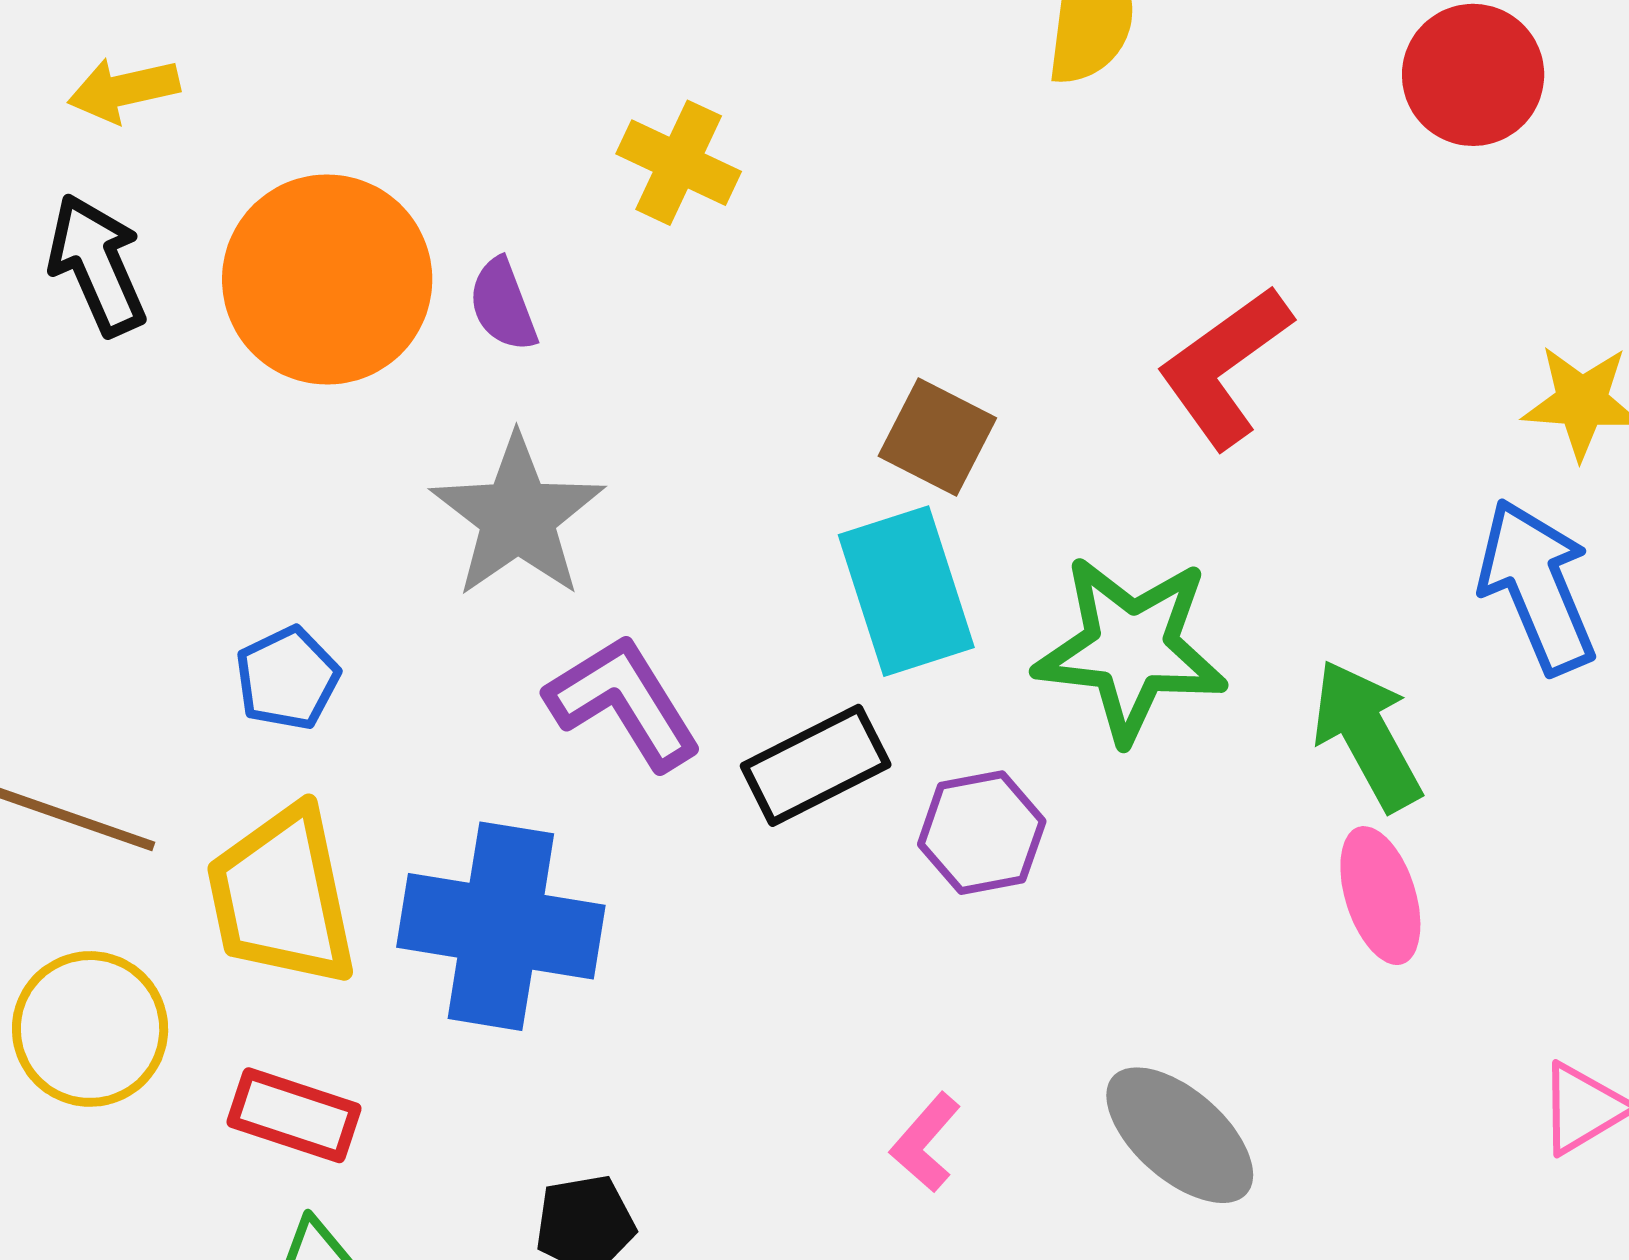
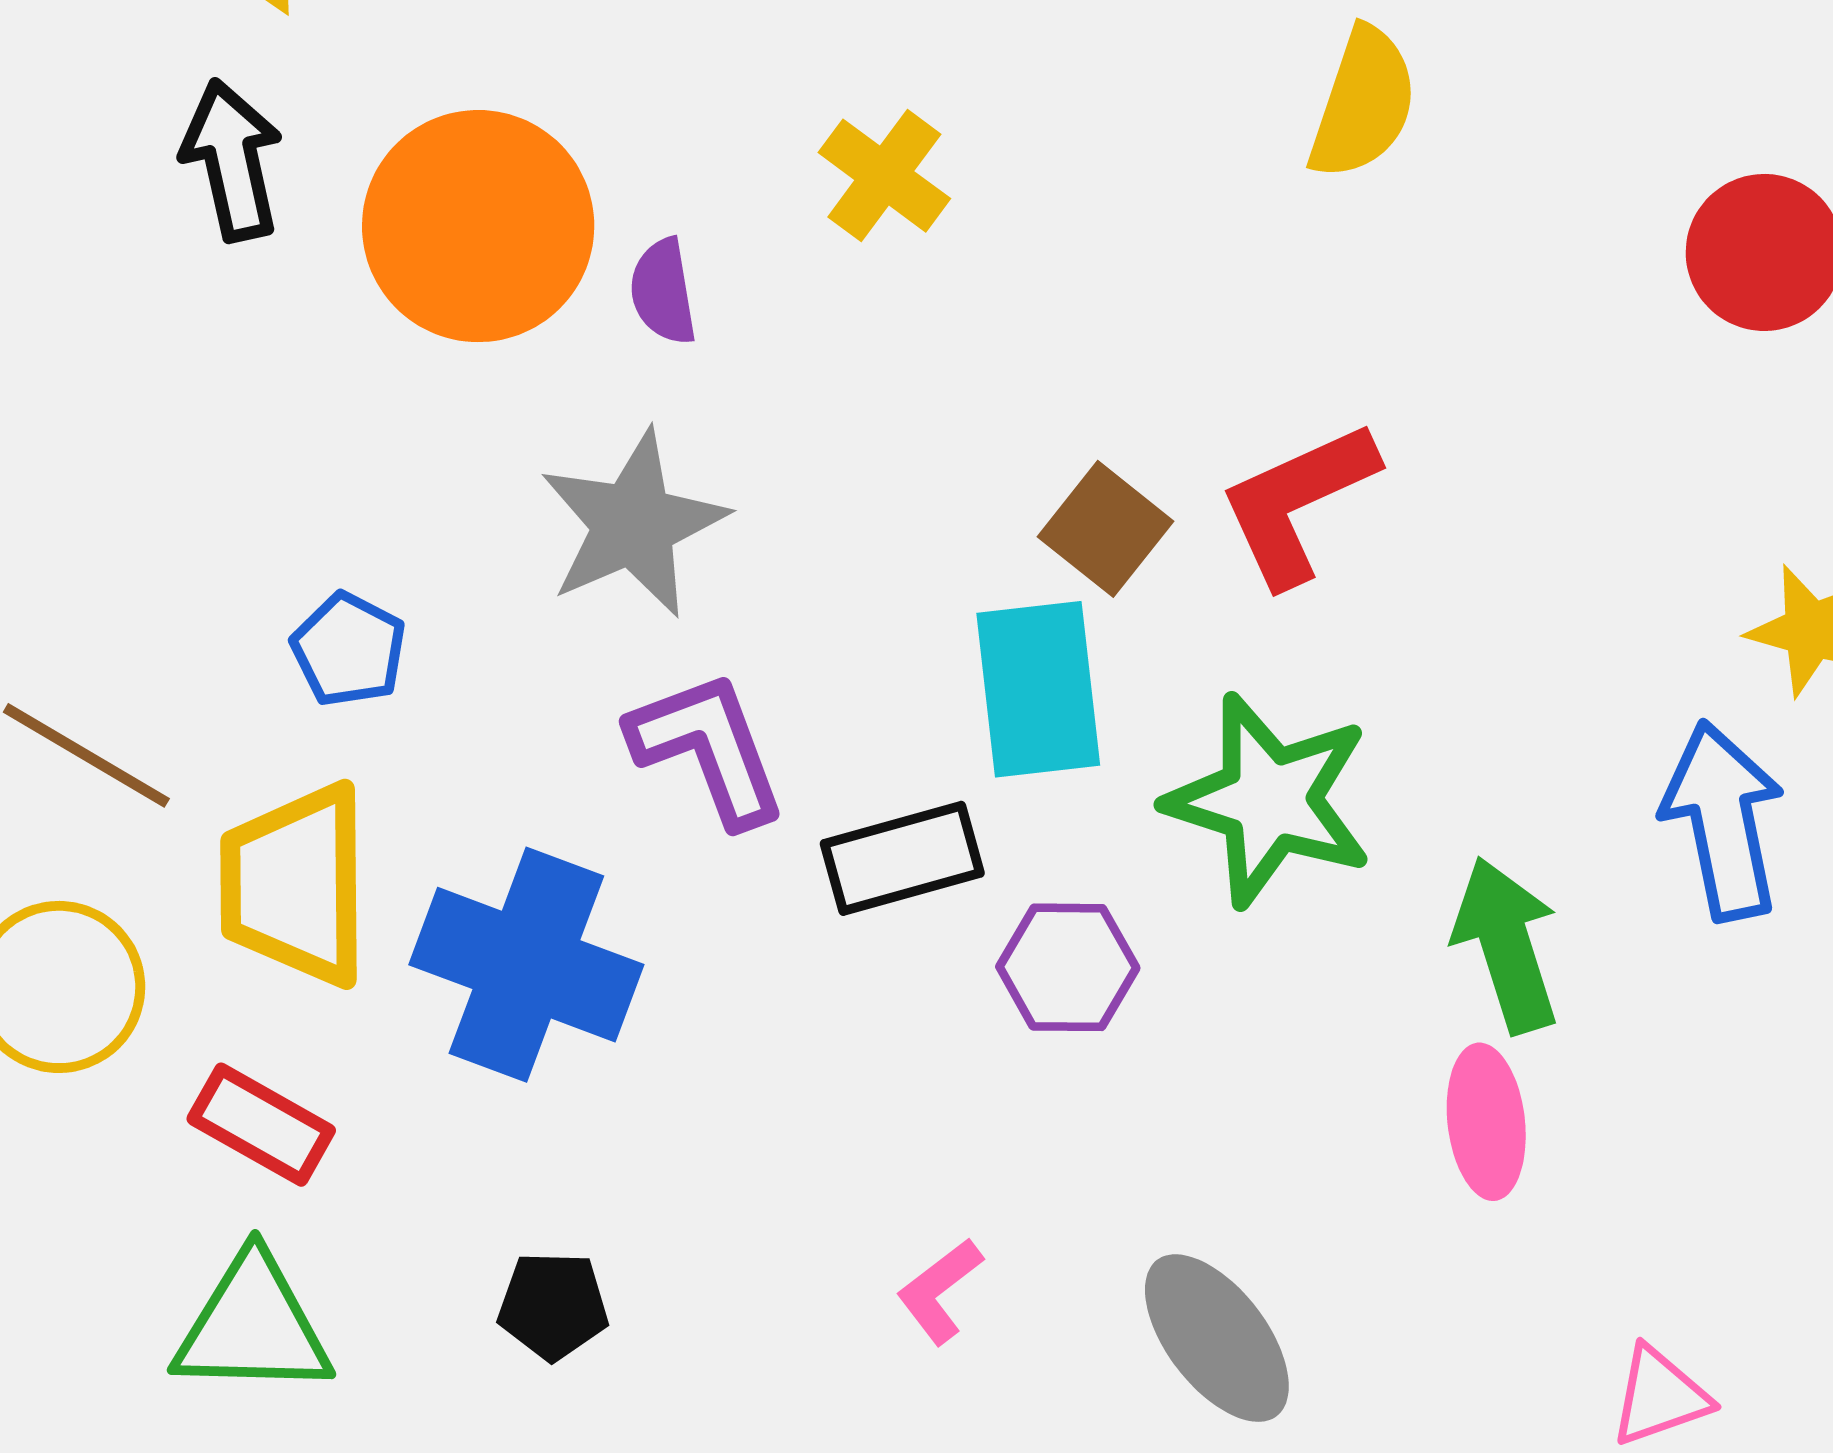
red L-shape: (1225, 367) -> (1298, 503), moved
blue pentagon: (287, 678) -> (349, 650), turned -30

